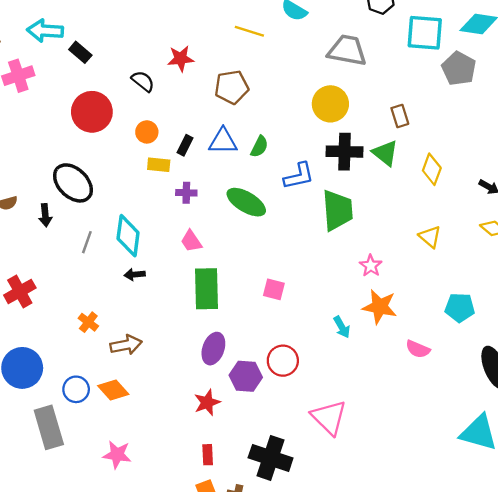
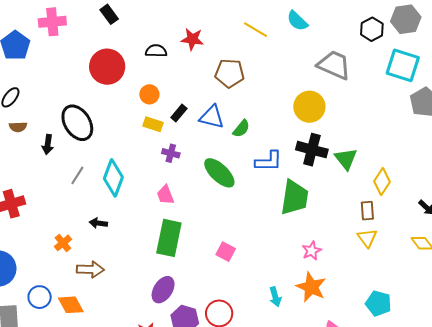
black semicircle: (143, 81) -> (156, 51), turned -50
brown rectangle: (400, 116) -> (367, 211), moved
black arrow: (135, 275) -> (98, 223), moved

